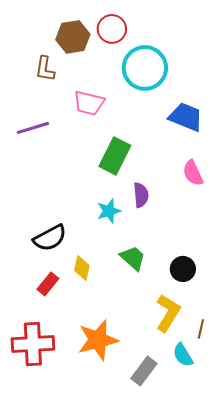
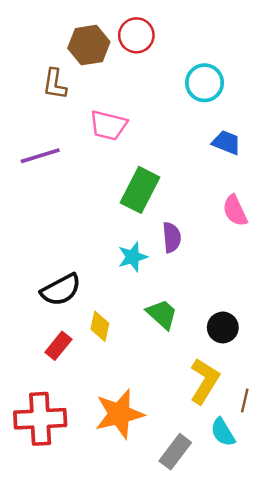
cyan circle: (145, 68) -> (205, 83), moved, size x0.7
blue trapezoid: (186, 117) -> (226, 142), size x0.7

